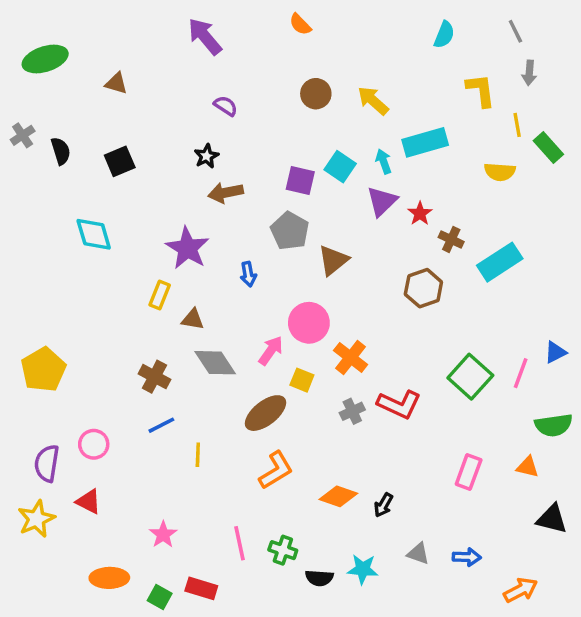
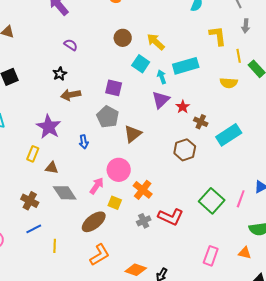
cyan square: (340, 167) -> (141, 64), moved

